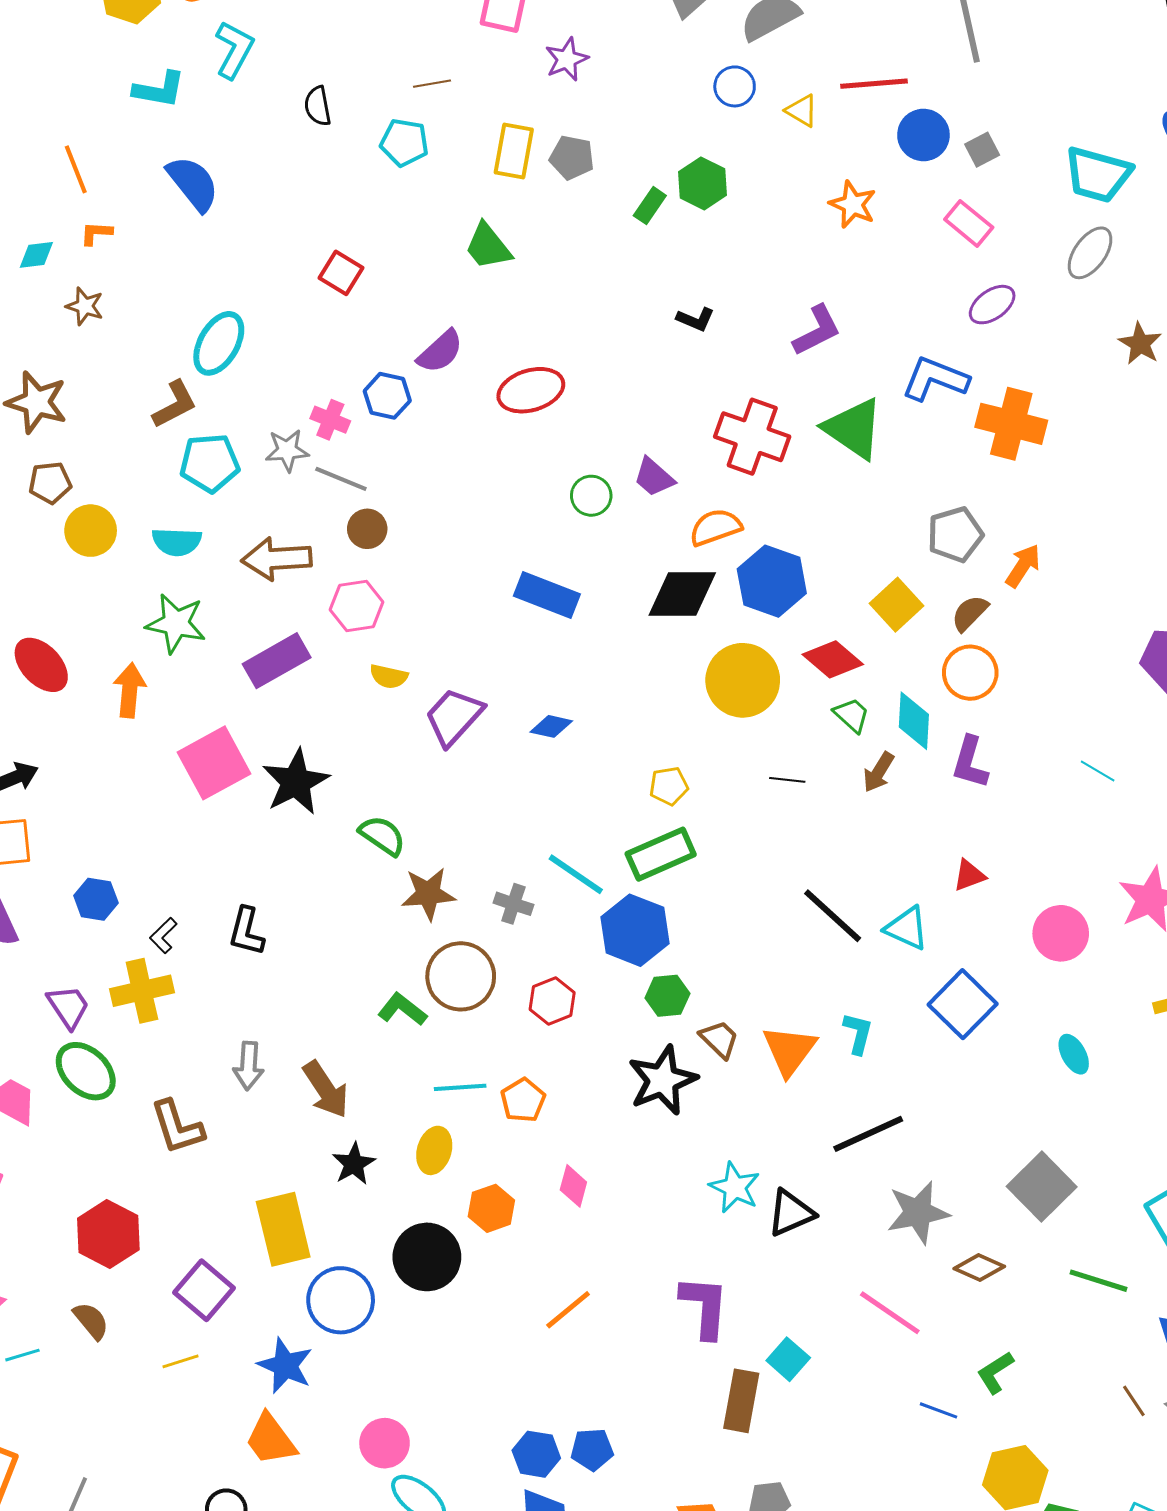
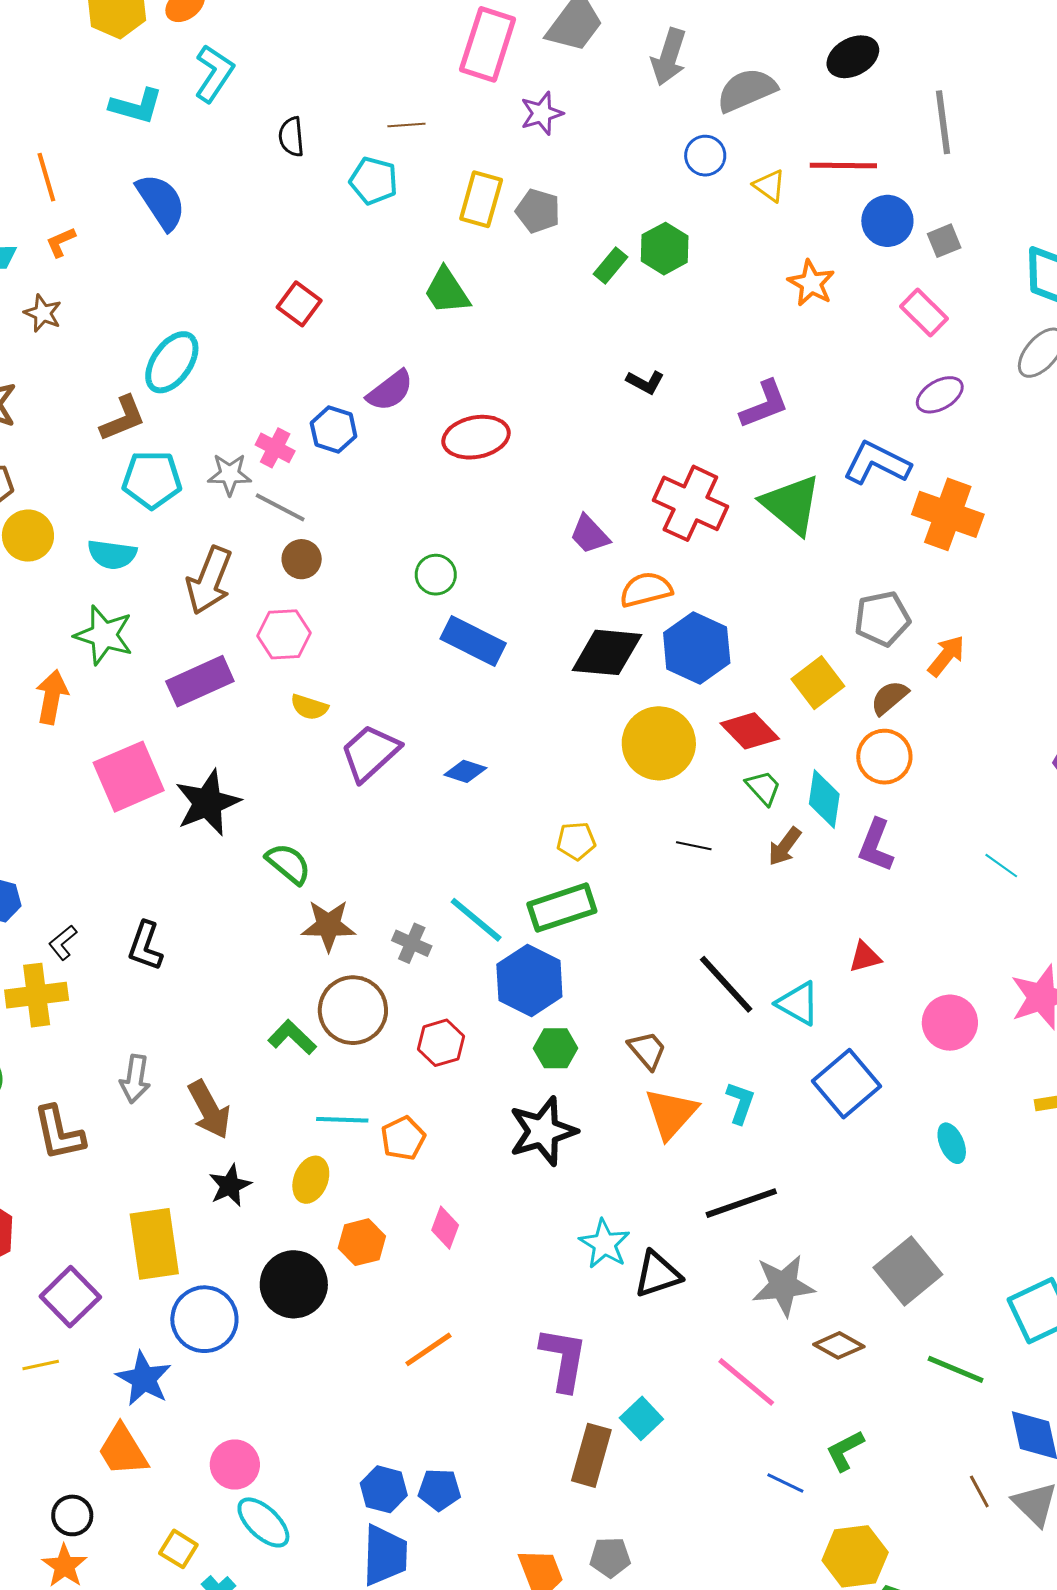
orange L-shape: (96, 233) -> (61, 242), turned -32
green circle: (591, 496) -> (436, 575), moved
brown arrow: (277, 559) -> (209, 580), turned -70
brown trapezoid: (719, 1039) -> (647, 1050), moved

